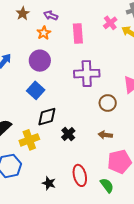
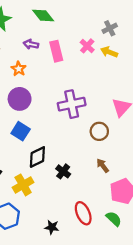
purple arrow: (51, 15) -> (31, 44), moved
pink rectangle: (78, 33) -> (56, 51), moved
brown arrow: (105, 135) -> (103, 166), turned 56

